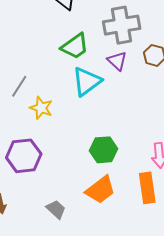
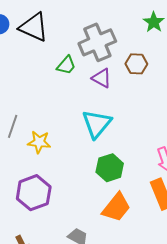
green trapezoid: (75, 46) -> (66, 65), moved, size x0.7
cyan triangle: (87, 81) -> (97, 124), moved

